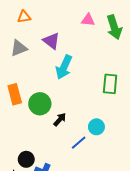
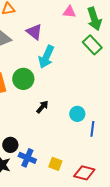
green rectangle: (110, 84) -> (92, 45), moved, turned -48
green circle: (40, 104) -> (23, 79), moved
blue line: (79, 143) -> (92, 129), moved, turned -42

